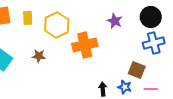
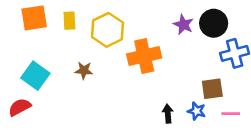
black circle: (151, 17) -> (214, 23), moved
brown square: (137, 70) -> (212, 89), turned -30

